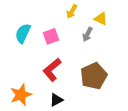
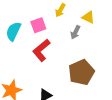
pink square: (51, 36) -> (38, 25), moved
red L-shape: (52, 70) -> (41, 50), moved

